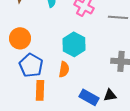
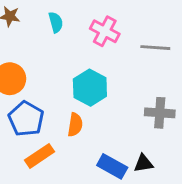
orange rectangle: (40, 90) -> (39, 156), turned 54

